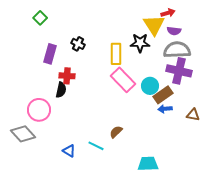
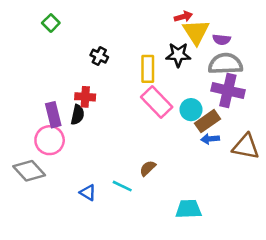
red arrow: (168, 13) -> (183, 17), moved
purple rectangle: (50, 54) -> (53, 115), moved, turned -30
brown triangle: (193, 115) -> (246, 147), size x1.6

